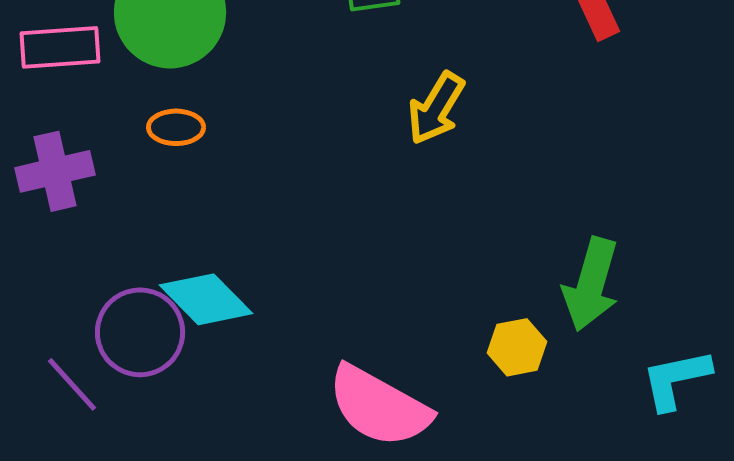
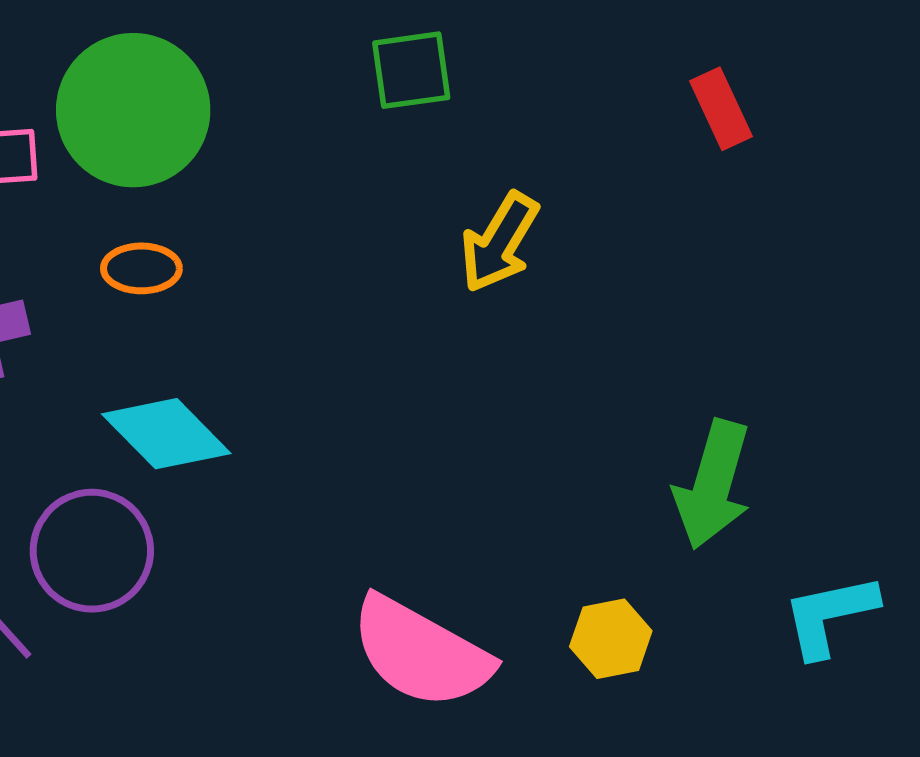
cyan diamond: (206, 299) -> (166, 434), moved
yellow hexagon: (517, 347) -> (611, 639), moved

